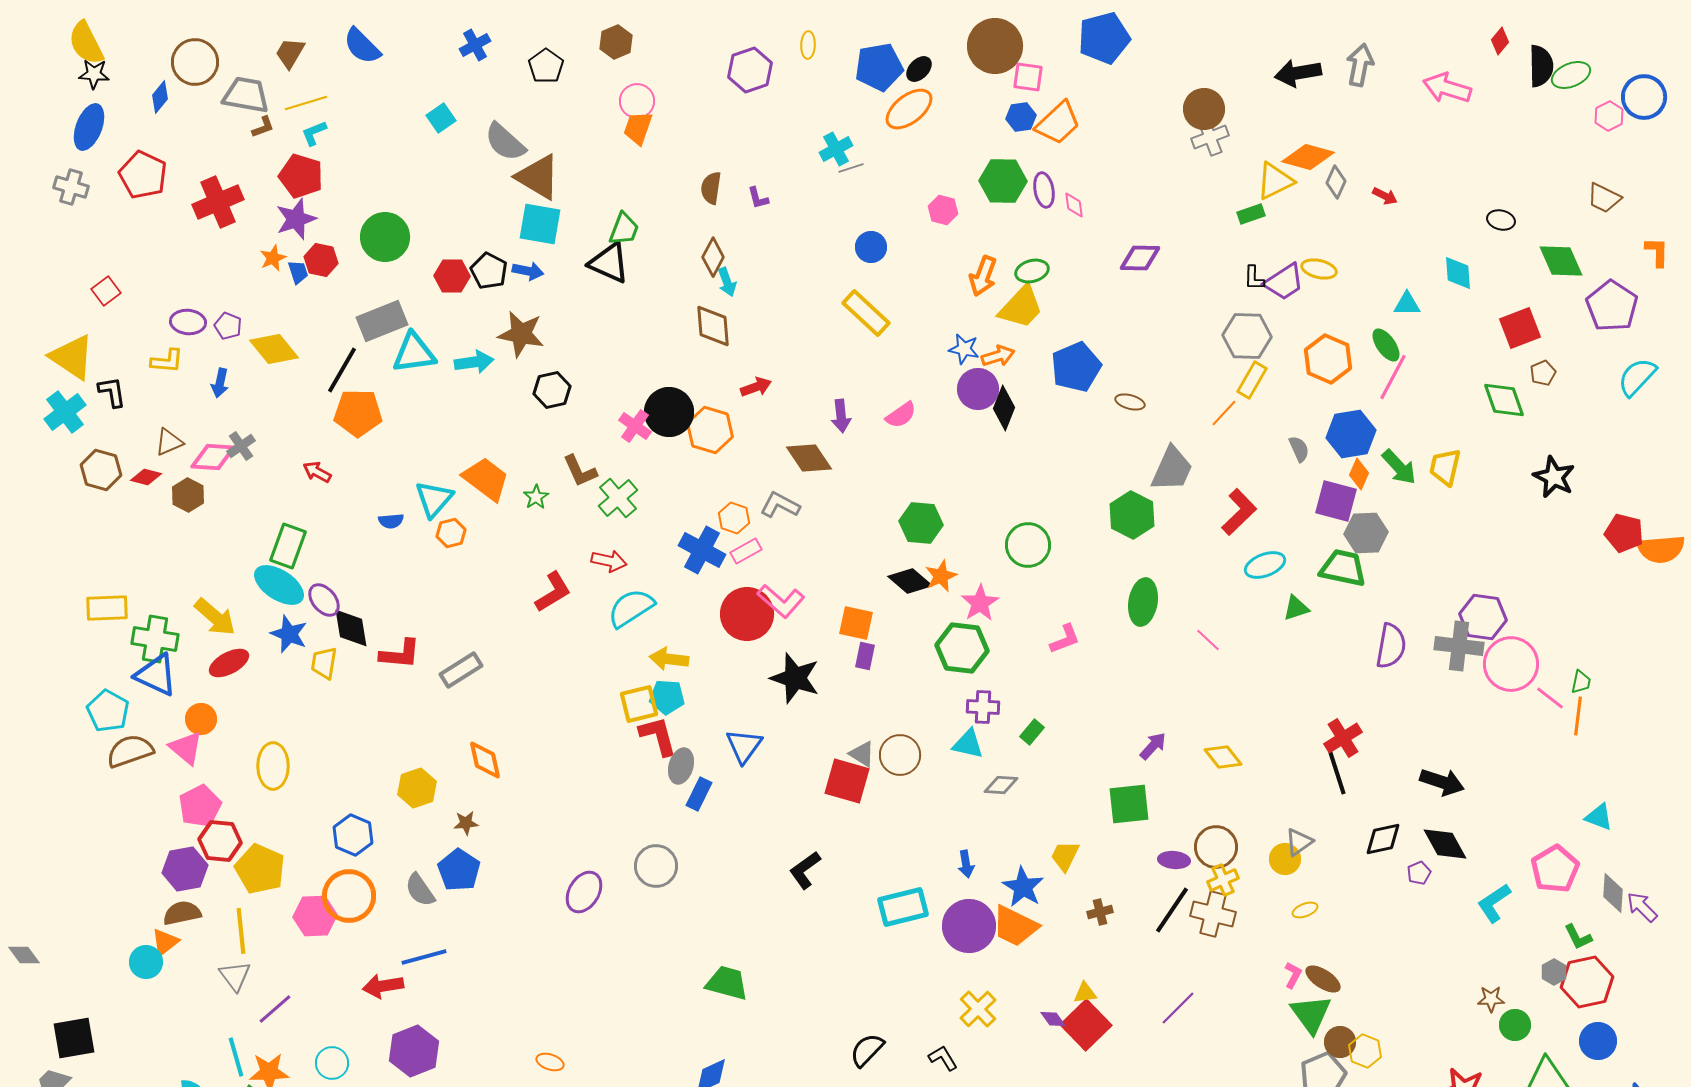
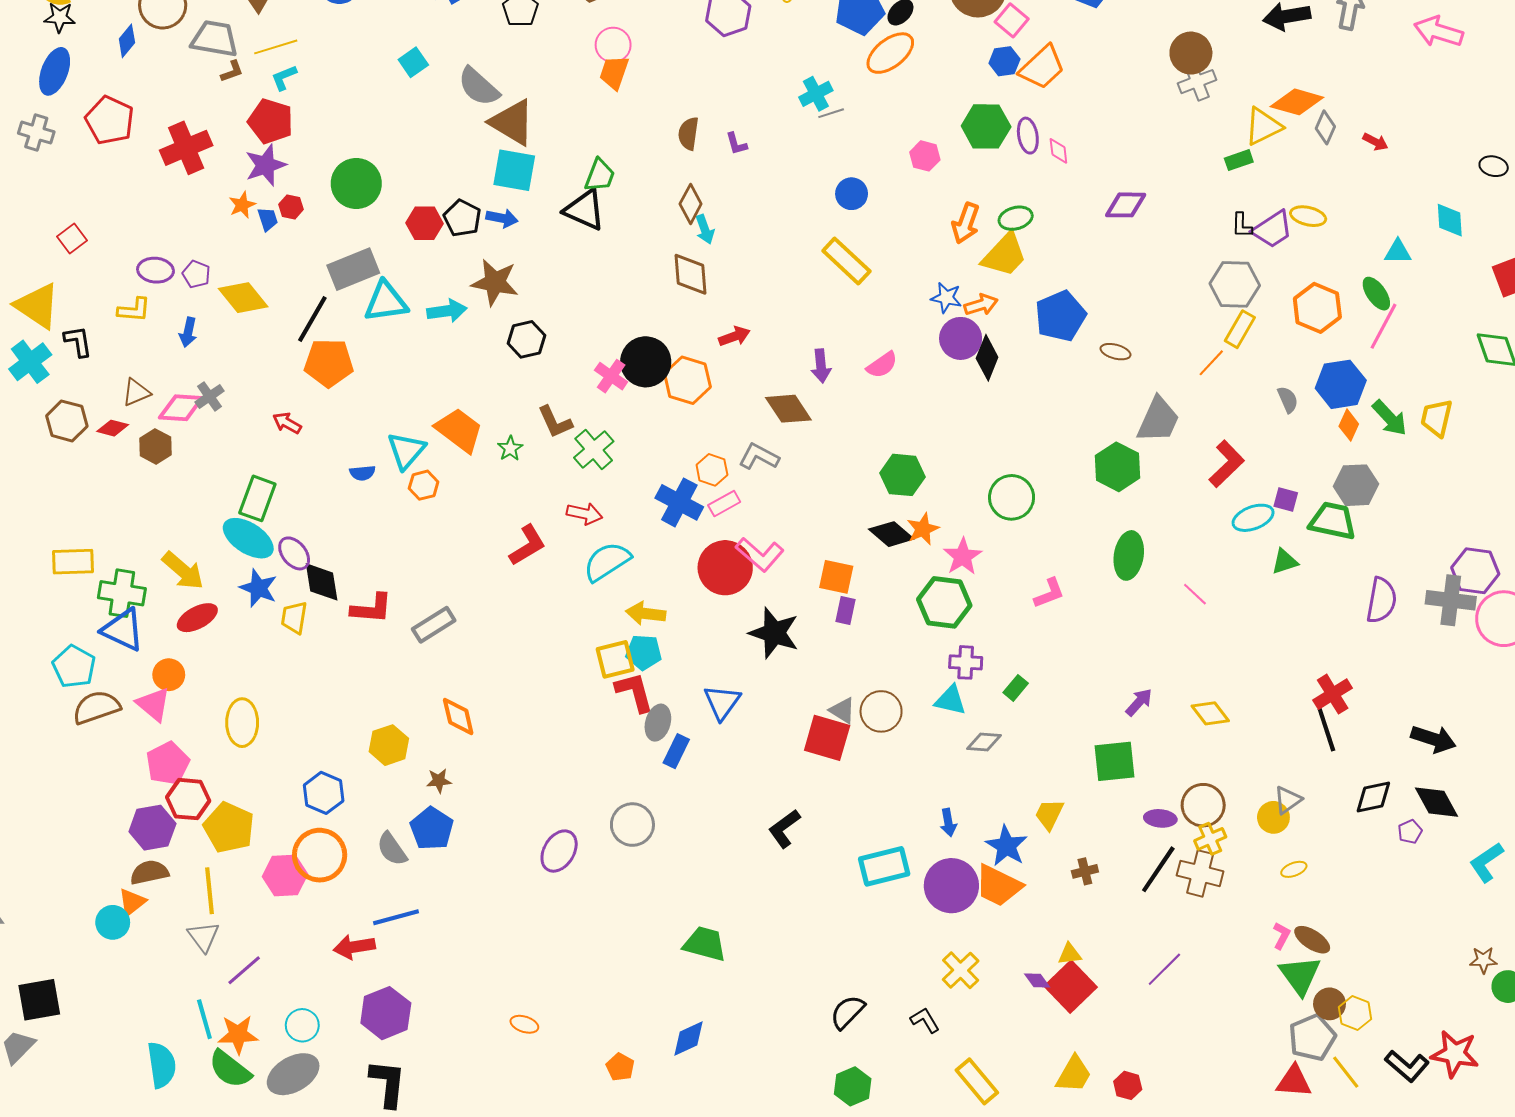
pink square: (1028, 77) -> (1012, 20), turned 32
red hexagon: (321, 260) -> (291, 207), size x0.7
purple square: (1336, 501) -> (1286, 499), moved, size x0.6

